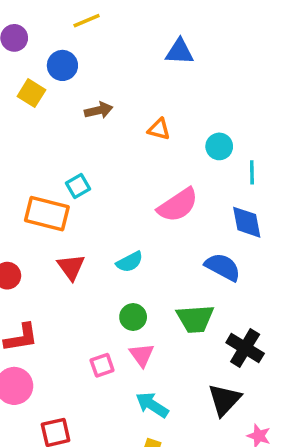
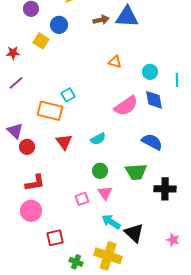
blue triangle: (180, 52) -> (127, 17), size x1.4
brown arrow: (99, 110) -> (101, 20), moved
cyan line: (252, 172) -> (177, 80), moved
blue diamond: (247, 222) -> (154, 100), moved
black cross: (245, 348) -> (165, 189), turned -30
black triangle: (224, 400) -> (134, 233), moved, turned -30

